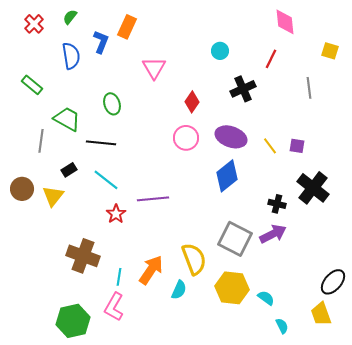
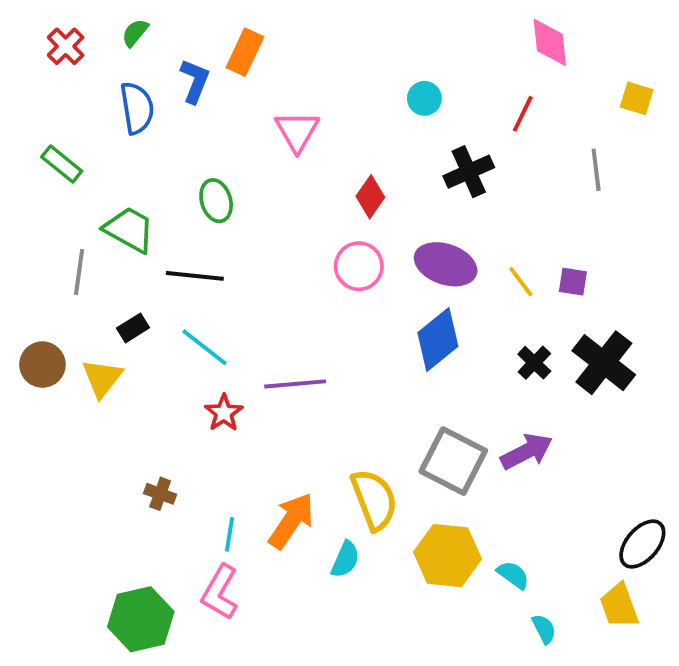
black cross: (277, 204) -> (534, 363), moved, turned 30
brown cross: (83, 256) -> (160, 494), size x0.5

